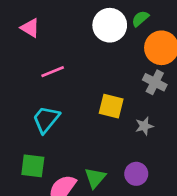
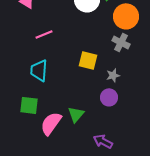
cyan trapezoid: (46, 119) -> (39, 70), turned -35
purple circle: (136, 174) -> (109, 97), moved

